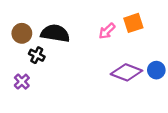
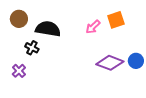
brown circle: (22, 33) -> (19, 19), moved

